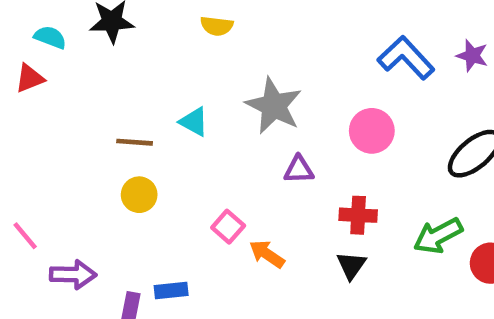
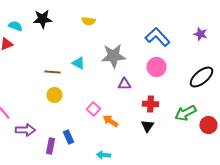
blue L-shape: (406, 58) -> (157, 37), moved
gray star: (274, 106) -> (113, 56), turned -30
blue rectangle: (171, 290) -> (68, 137), turned 72

